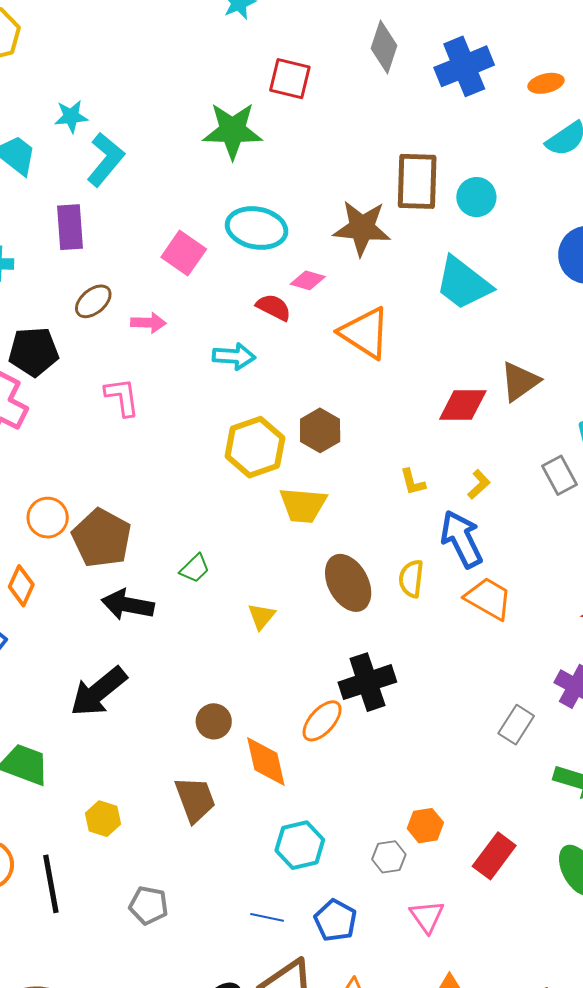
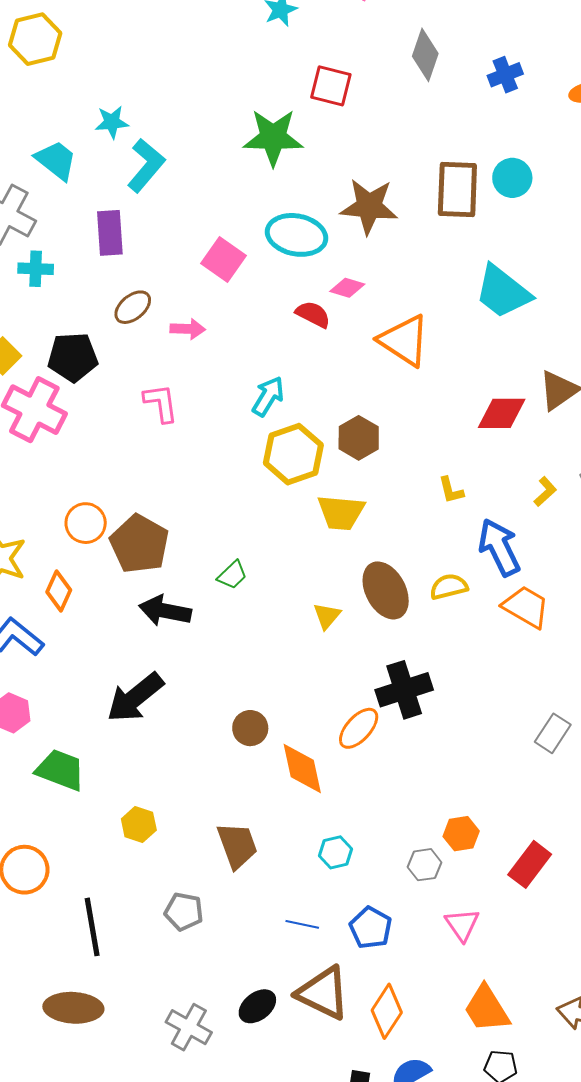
blue cross: (464, 66) -> (505, 75), size x0.6
cyan circle: (476, 197) -> (512, 178), moved
brown star: (362, 228) -> (369, 206), moved
cyan arrow: (234, 356) -> (268, 396), moved, turned -63
yellow L-shape: (479, 484) -> (545, 492), moved
yellow semicircle: (411, 579) -> (449, 587), turned 69
yellow triangle: (261, 616) -> (327, 616), moved
brown trapezoid: (195, 799) -> (237, 845), moved
cyan hexagon: (300, 845) -> (336, 852), size x0.7
black line: (51, 884) -> (92, 927), moved

